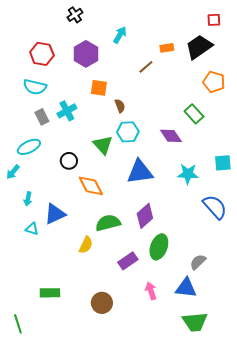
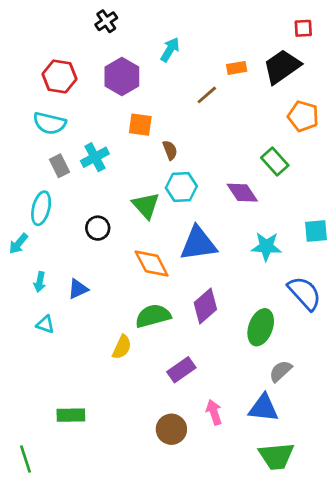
cyan ellipse: (29, 147) -> (41, 208), turned -50
orange diamond: (91, 186) -> (152, 263), moved
blue triangle: (55, 214) -> (78, 289), moved, size x0.7
green ellipse: (159, 247) -> (261, 327), moved
brown circle: (102, 303) -> (171, 429), moved

